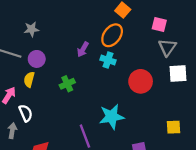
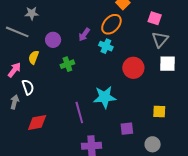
gray star: (31, 29) -> (32, 13), moved
purple circle: (37, 59) -> (53, 40), moved

